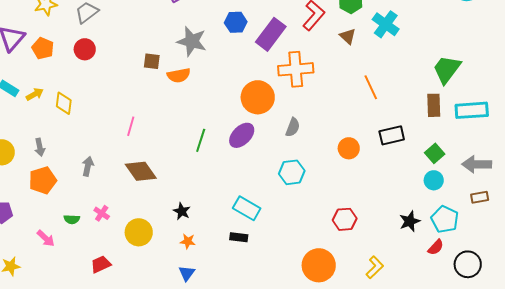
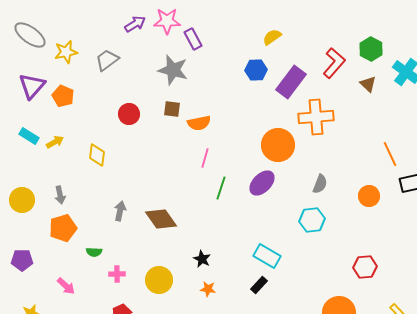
gray star: (192, 41) -> (173, 70), moved
red circle: (85, 49) -> (129, 114), moved
orange line: (371, 87) -> (390, 154), moved
yellow diamond: (64, 103) -> (97, 155), moved
pink line: (131, 126) -> (205, 158), moved
gray semicircle: (293, 127) -> (320, 184), moved
gray arrow: (88, 166) -> (120, 211), moved
pink cross: (102, 213) -> (117, 274), moved, turned -35
green semicircle: (72, 219) -> (94, 252), moved
black rectangle: (239, 237) -> (259, 285), turned -54

